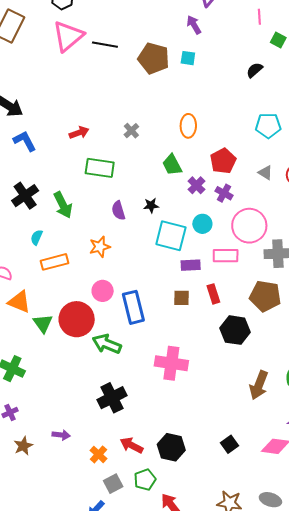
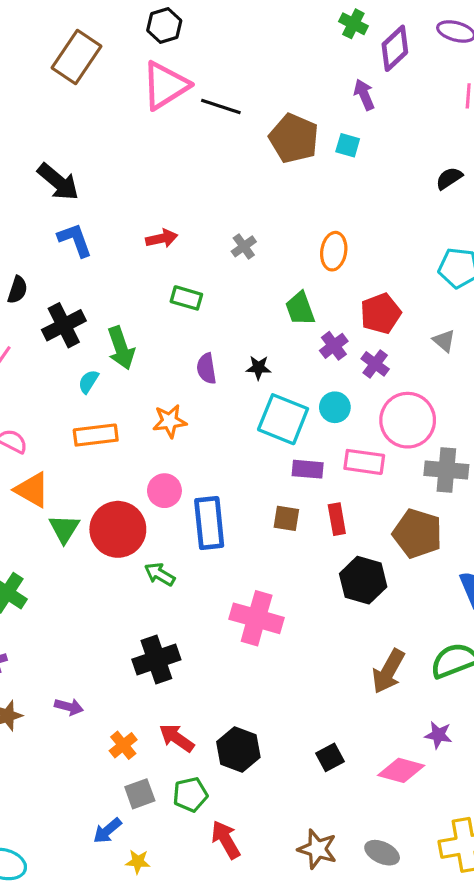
green rectangle: (100, 168) -> (186, 298), size x0.7
cyan semicircle: (37, 237) -> (88, 382), moved
green arrow: (107, 344) -> (160, 574), size x0.7

